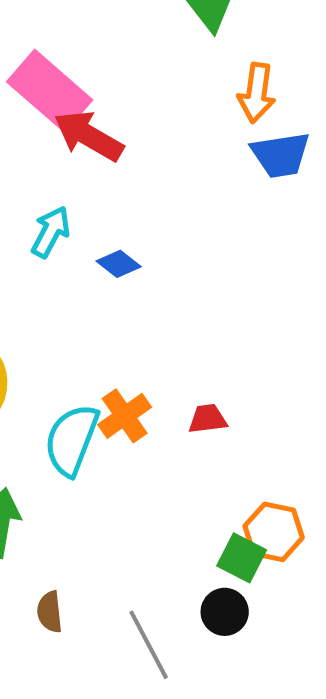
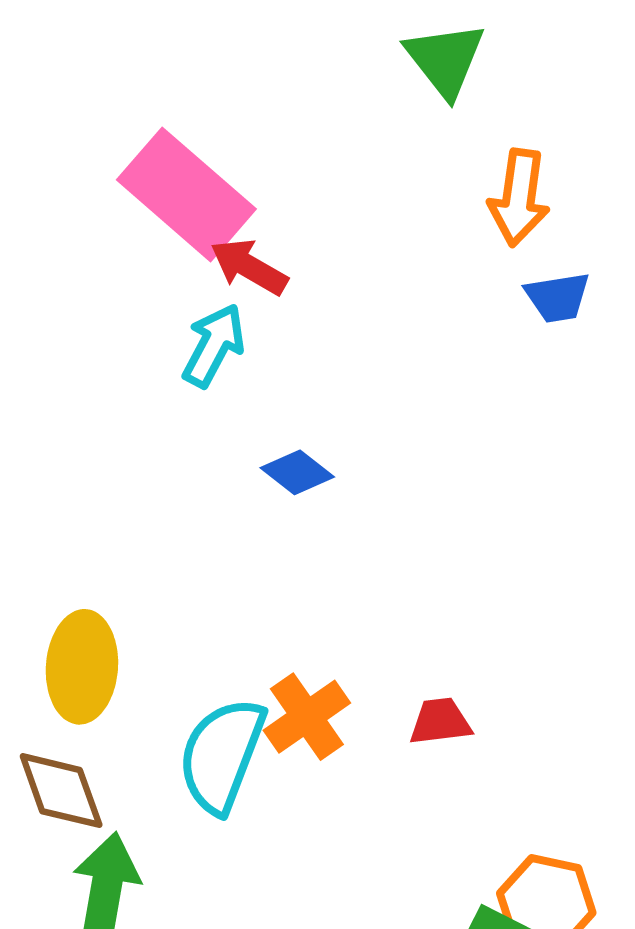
red arrow: (89, 136) -> (249, 267), size x0.7
blue trapezoid: (281, 155) -> (558, 297), size x0.7
cyan arrow: (51, 232) -> (214, 345), moved

